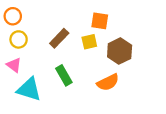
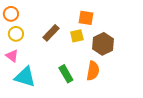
green rectangle: (64, 75) -> (66, 74), moved
orange semicircle: (108, 82) -> (93, 71), turned -54

